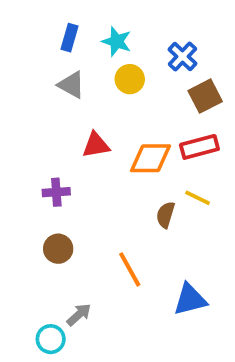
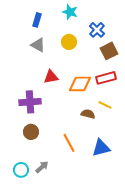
cyan star: (117, 41) -> (70, 12), moved
purple cross: (56, 192) -> (30, 102), size x1.5
brown semicircle: (166, 215) -> (88, 114), turned 88
blue triangle: (190, 300) -> (101, 148), moved
cyan circle: (51, 339) -> (21, 170), moved

